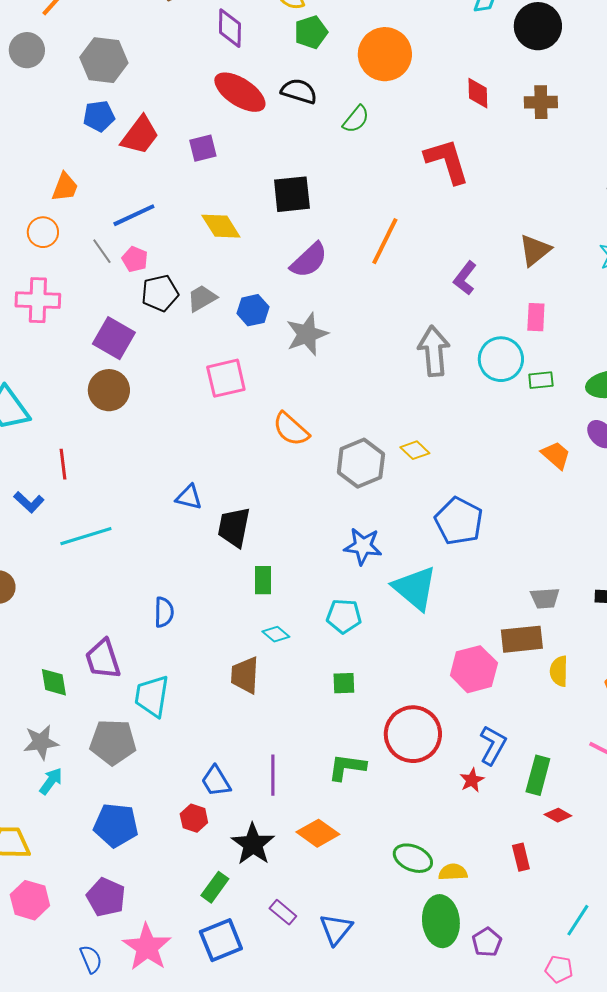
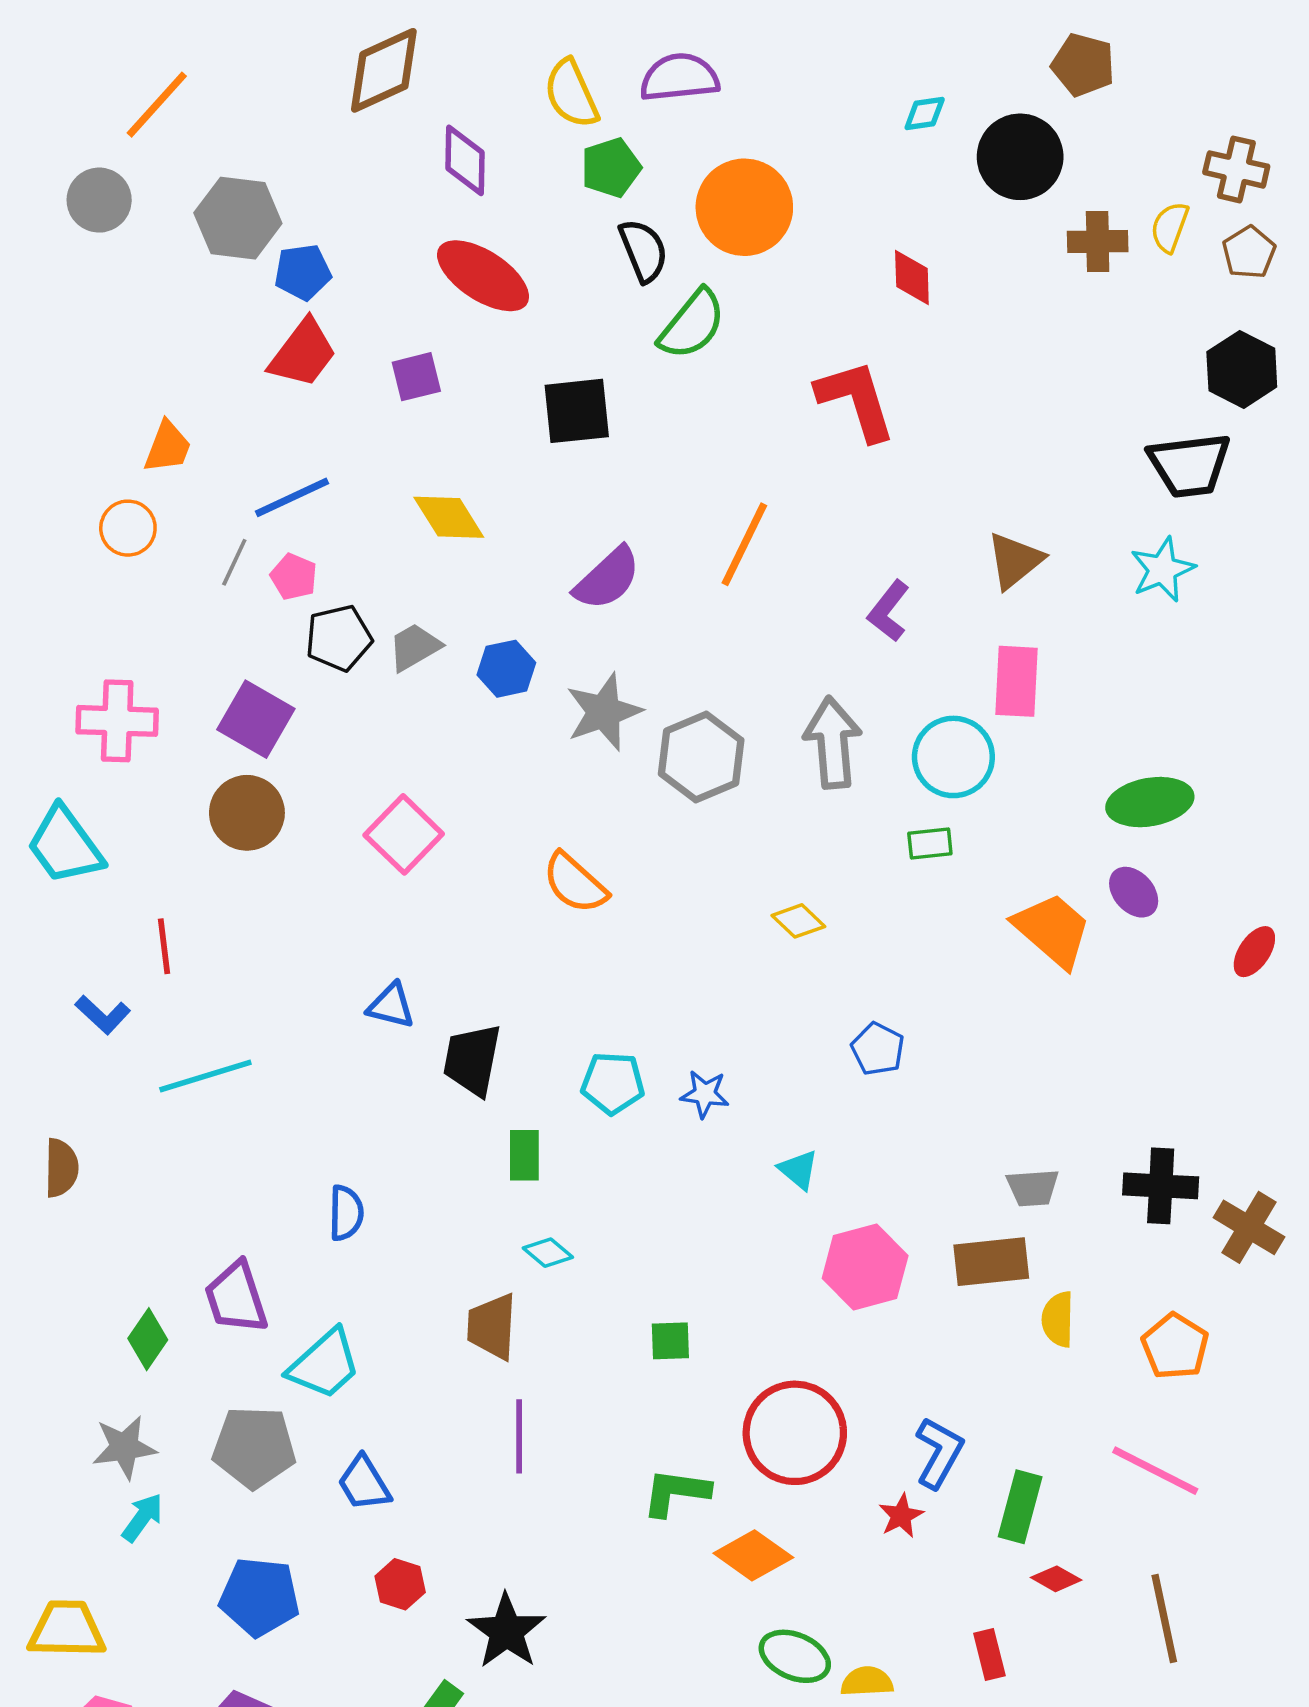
black semicircle: (299, 91) -> (643, 251), moved, turned 51
brown cross: (541, 102) -> (1098, 242), moved
blue pentagon: (99, 116) -> (303, 272), moved
green semicircle: (356, 119) -> (692, 324), size x1.4
black square: (292, 194) -> (577, 411), moved
gray line: (102, 251) -> (234, 562), turned 60
pink cross: (38, 300) -> (117, 721), moved
pink rectangle: (536, 317) -> (1016, 681), size x1.4
pink square: (226, 378) -> (404, 834), moved, turned -33
green rectangle: (541, 380) -> (930, 843), moved
orange trapezoid: (556, 455) -> (1053, 930), size x1.5
gray hexagon: (361, 463) -> (701, 757), moved
blue pentagon: (459, 521) -> (878, 1049), size x0.6
blue star: (363, 546) -> (705, 1094), size x0.7
cyan triangle: (415, 588) -> (798, 1170), size x0.5
cyan pentagon: (344, 616) -> (613, 1083), moved
pink hexagon: (474, 669) -> (865, 1267), moved
green diamond: (54, 682) -> (148, 1339), turned 44
cyan trapezoid: (152, 696) -> (324, 1364), turned -141
purple line: (273, 775) -> (519, 1436), moved
blue trapezoid: (216, 781) -> (364, 1483), moved
orange diamond: (318, 833) -> (753, 1555), moved

